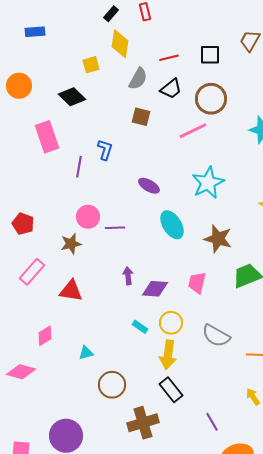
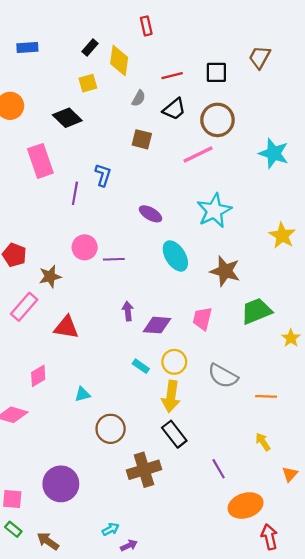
black rectangle: (111, 14) -> (90, 48), moved
gray semicircle: (138, 79) -> (139, 98), size x0.7
brown star: (71, 244) -> (50, 277), moved

